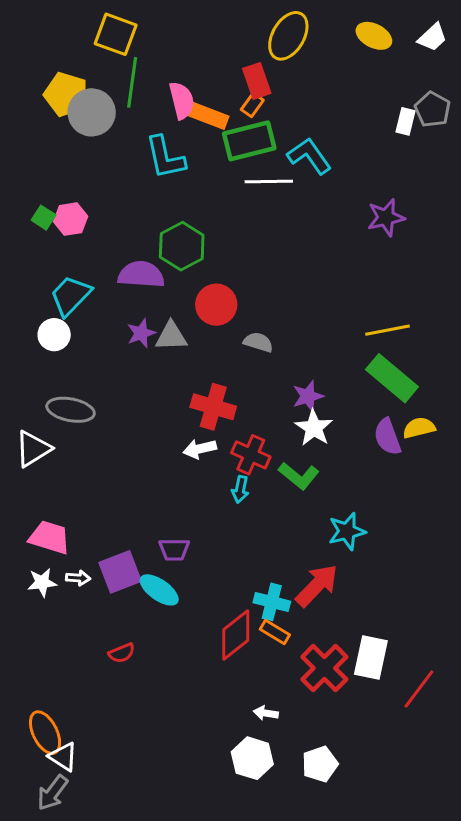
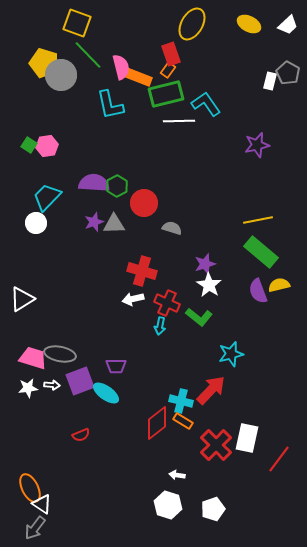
green line: (132, 82) -> (88, 55), turned -52
green hexagon: (182, 246) -> (117, 186), moved, size x0.7
gray ellipse: (71, 410) -> (60, 354), moved

